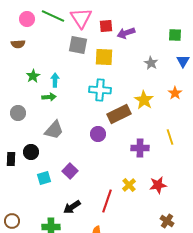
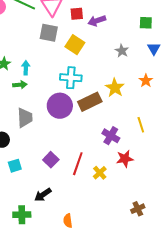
yellow square: (104, 57) -> (75, 45), turned 30
gray trapezoid: (54, 130) -> (25, 118), turned -45
purple circle: (98, 134) -> (60, 106), moved, size x1.6
purple cross: (140, 148) -> (111, 136), turned 30
purple square: (70, 171) -> (51, 160), moved
red star: (158, 185) -> (125, 159), moved
red line: (107, 201) -> (78, 164), moved
brown cross: (167, 221) -> (138, 209), turned 32

